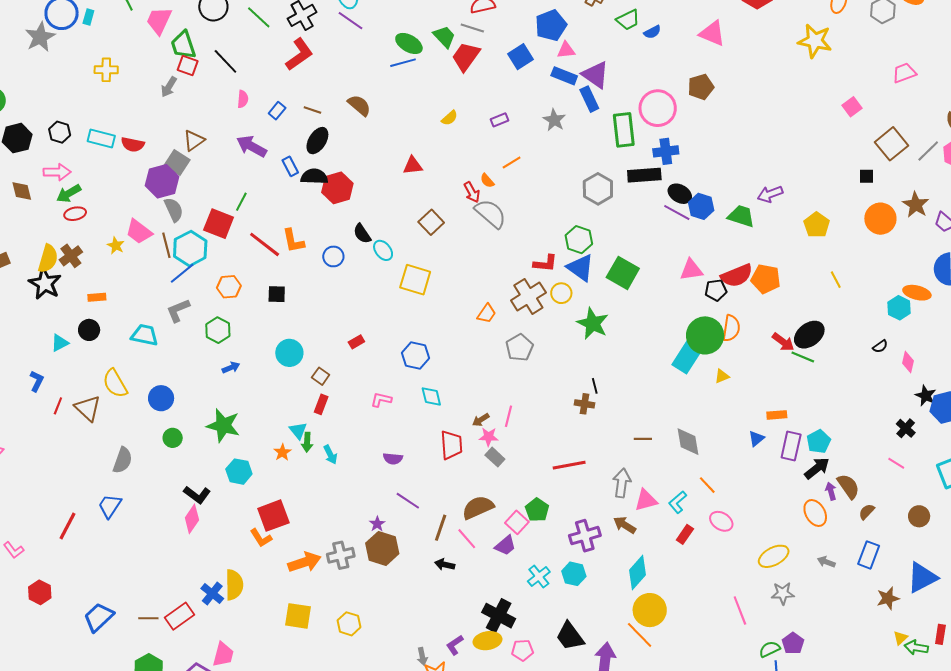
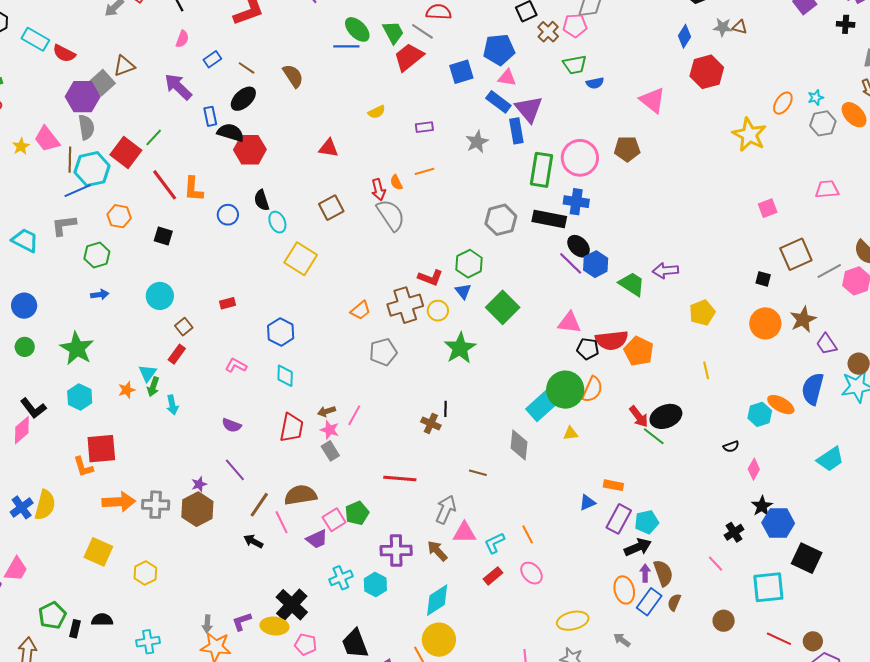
blue triangle: (580, 268) -> (463, 291), size x0.6
gray diamond: (688, 442) -> (519, 445), moved
brown semicircle: (867, 512) -> (674, 602), turned -36
blue rectangle: (869, 555) -> (649, 602), moved

